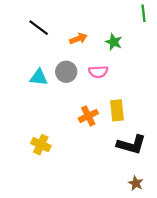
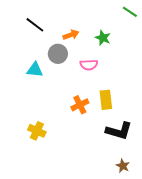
green line: (143, 13) -> (130, 12), turned -49
gray circle: (66, 72) -> (58, 54), moved

